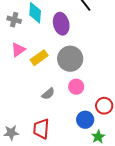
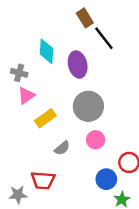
gray cross: (14, 20) -> (19, 73), moved
yellow rectangle: (39, 58) -> (45, 118), moved
red trapezoid: (41, 129) -> (43, 180), moved, turned -90

